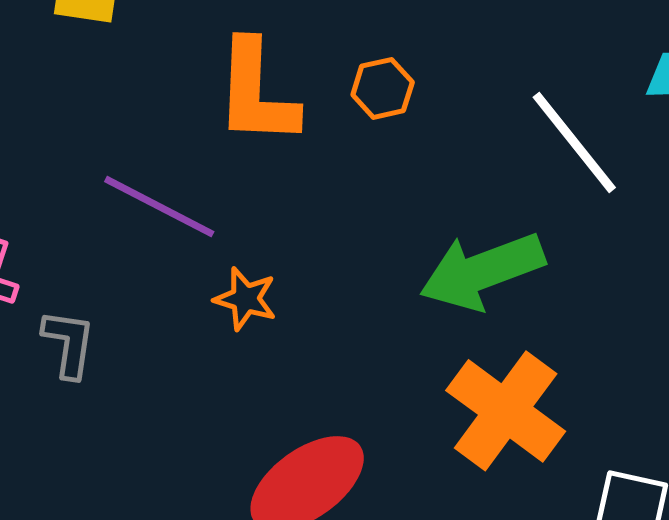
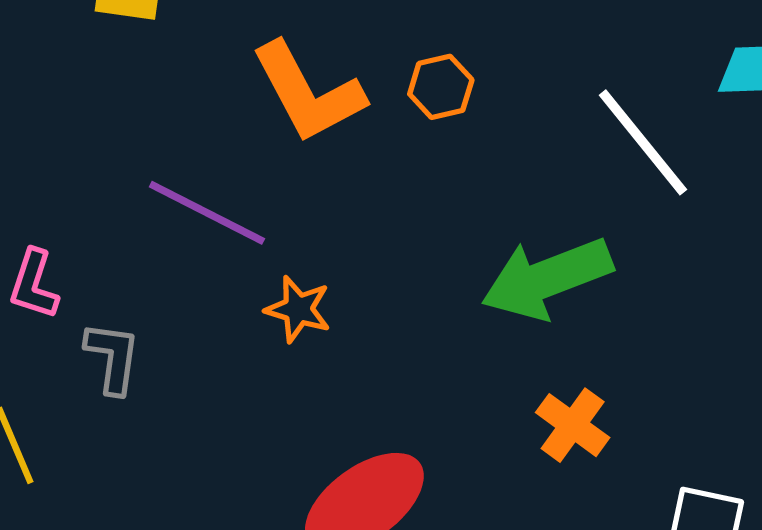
orange L-shape: (256, 93) -> (308, 92), turned -30
orange cross: (506, 411) -> (573, 425), size x0.6

